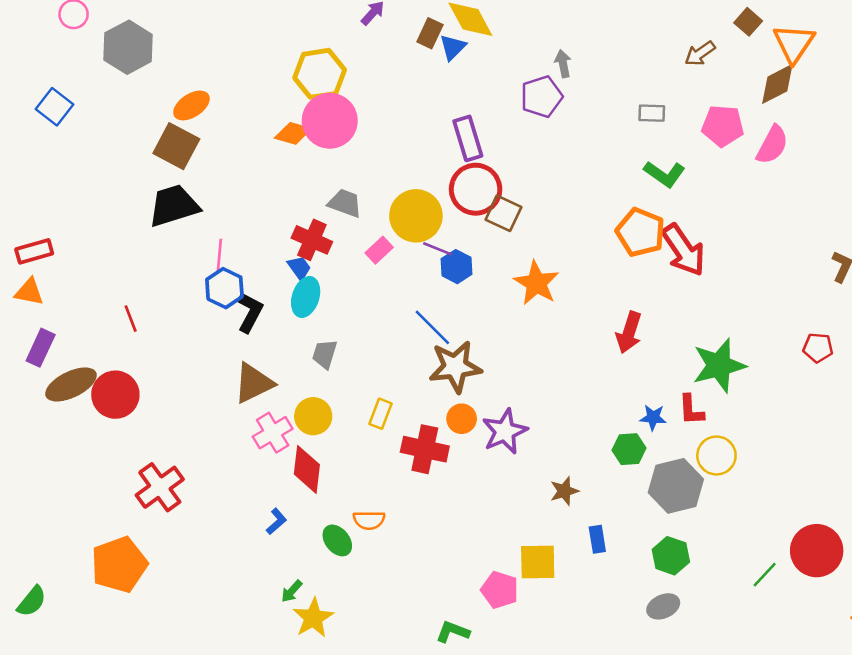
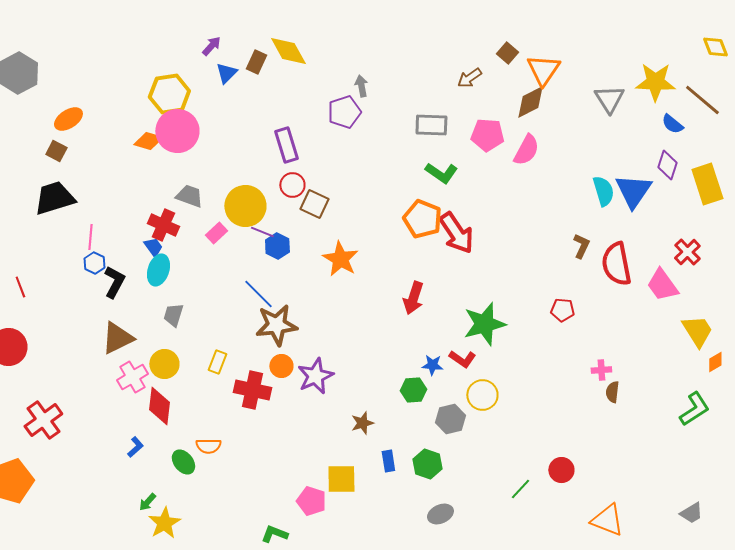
blue triangle: (453, 47) -> (226, 73), moved
gray rectangle: (652, 113) -> (431, 125), size x1.5
brown square: (176, 146) -> (56, 151), size x0.6
red circle: (476, 189) -> (292, 185), size x0.6
blue hexagon: (224, 288) -> (94, 263), size x0.7
red L-shape: (691, 410) -> (462, 359), turned -52
gray hexagon: (676, 486) -> (450, 419), size x0.7
red circle: (817, 551) -> (561, 470), size x0.6
green hexagon: (671, 556) -> (427, 464), moved

